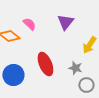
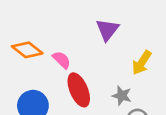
pink semicircle: (29, 24) -> (62, 60), moved

